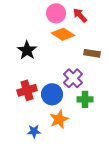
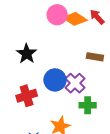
red arrow: (80, 15) -> (97, 17), moved
orange diamond: (63, 34) -> (75, 19), moved
blue circle: (52, 94) -> (55, 80), moved

